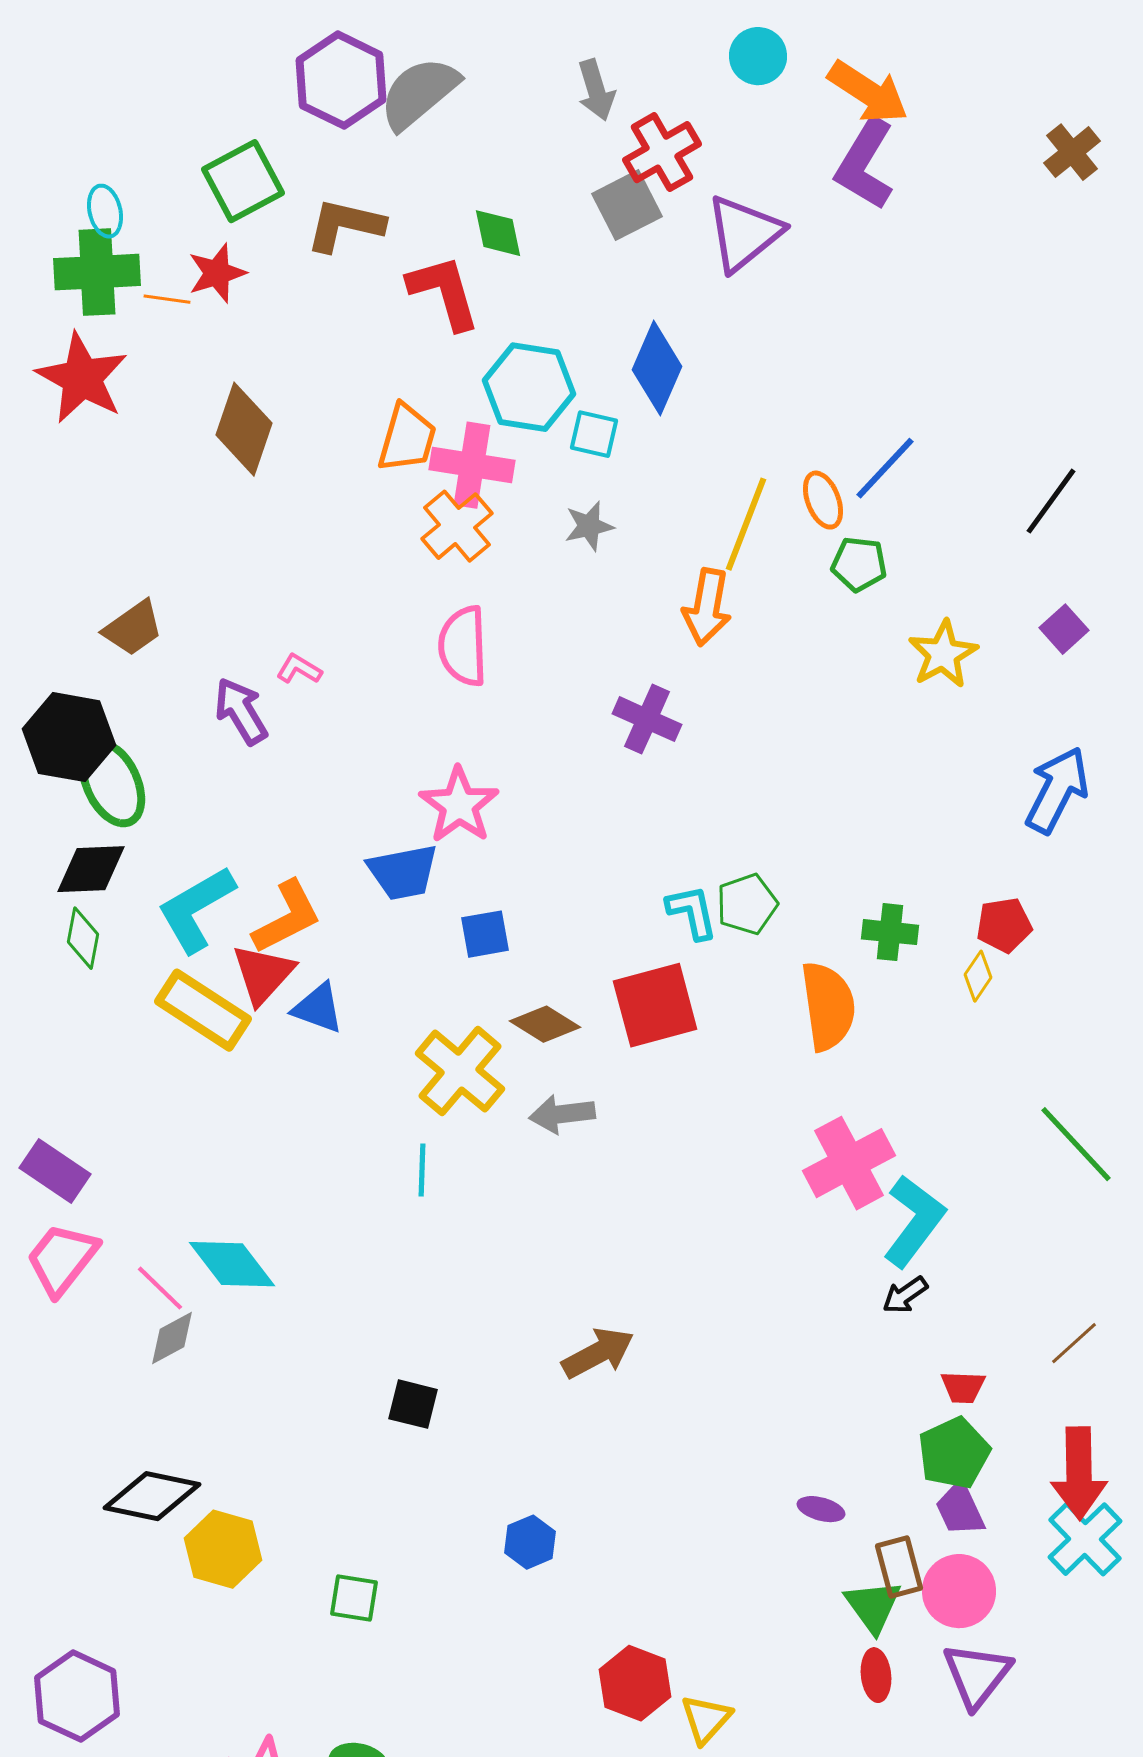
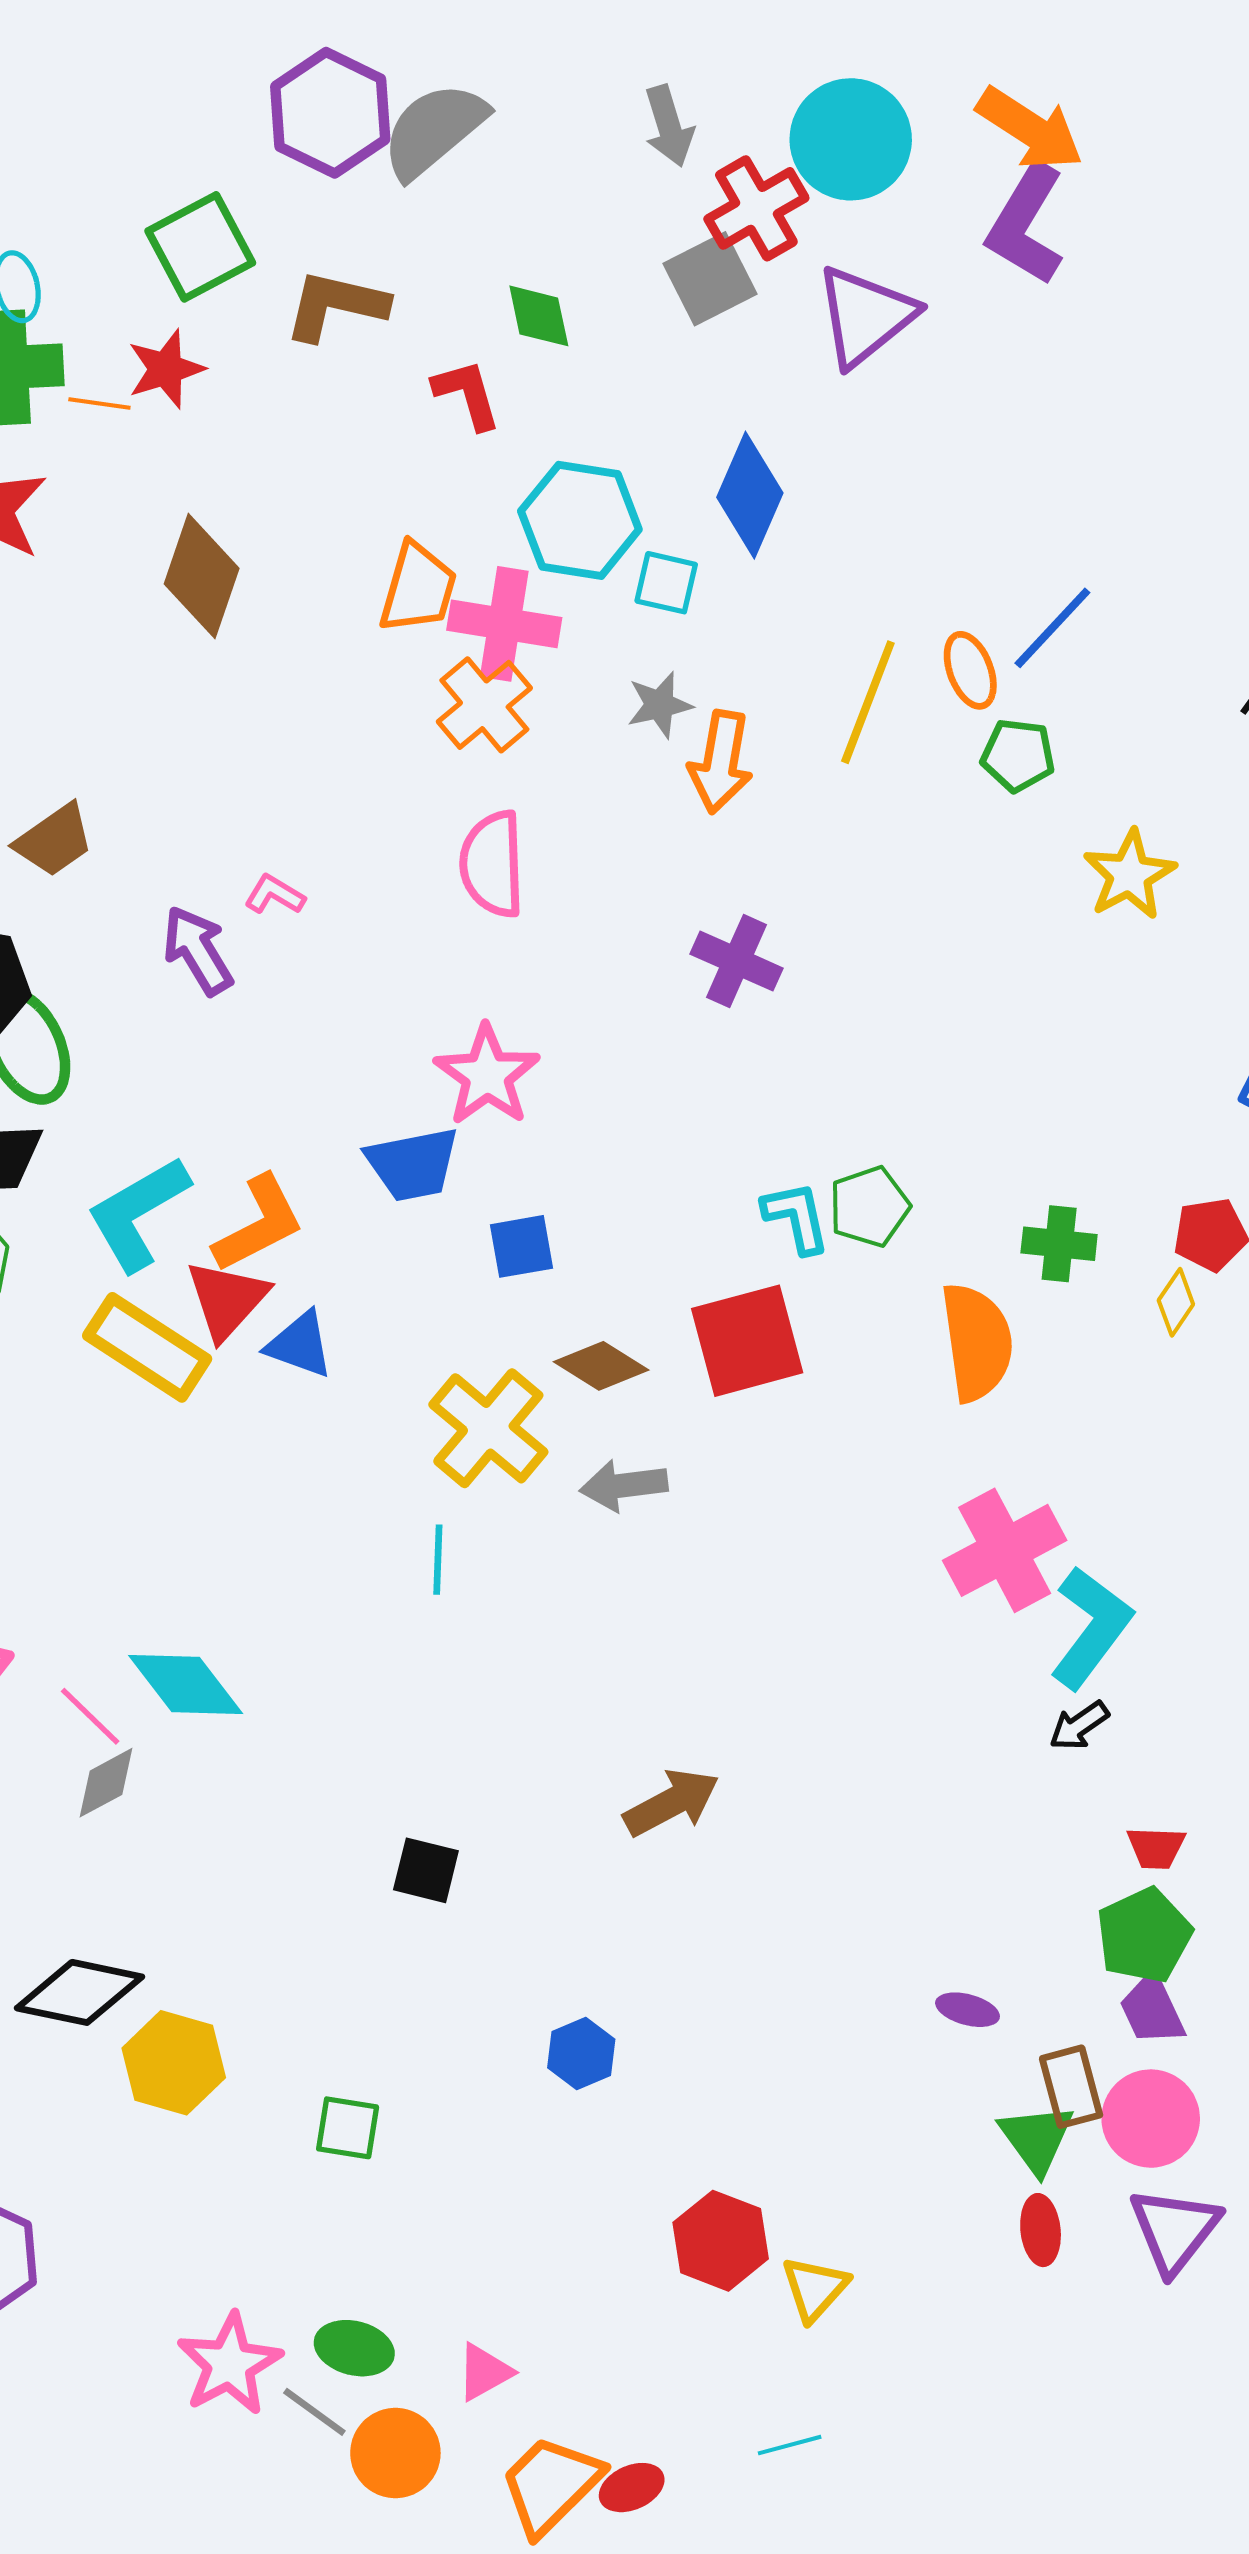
cyan circle: (758, 56) -> (851, 139), moved, size x1.6
red L-shape: (444, 292) -> (467, 394), size x0.7
orange arrow: (707, 607) -> (721, 762), moved

